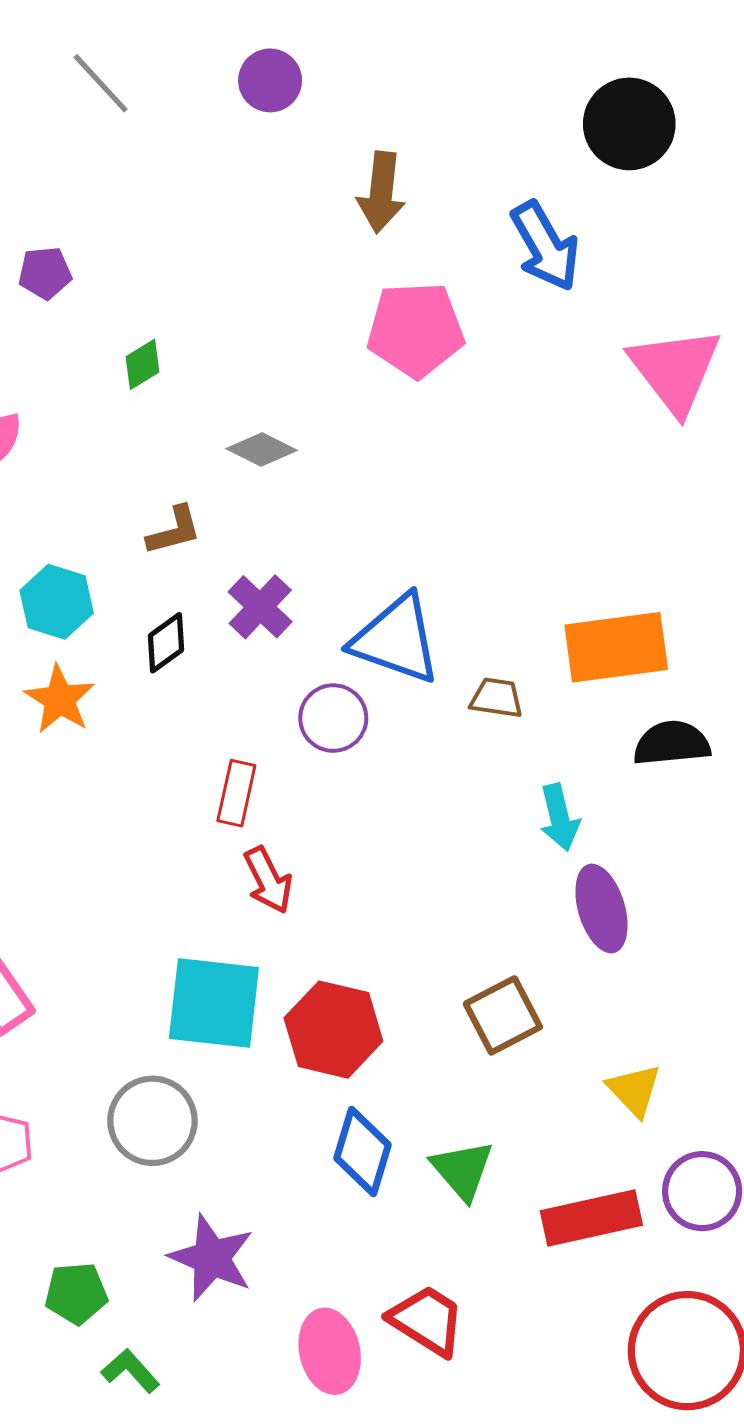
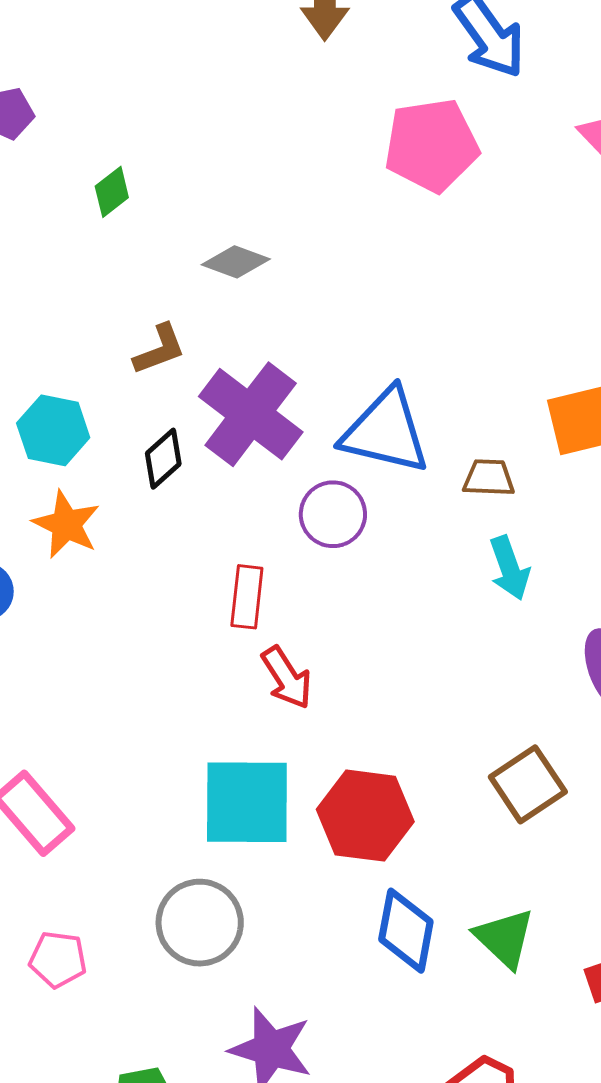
pink pentagon: (416, 330) -> (432, 145), moved
purple cross: (260, 607) -> (251, 414), size x1.6
cyan arrow: (559, 817) -> (509, 568), moved

